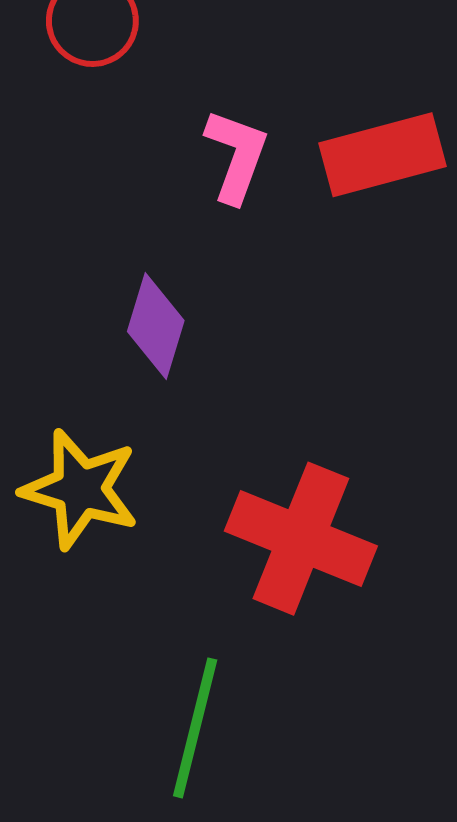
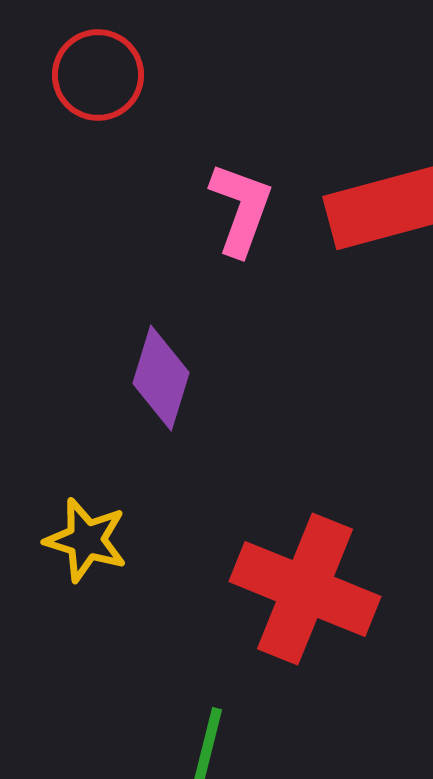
yellow star: (80, 489) -> (86, 540), size x0.7

